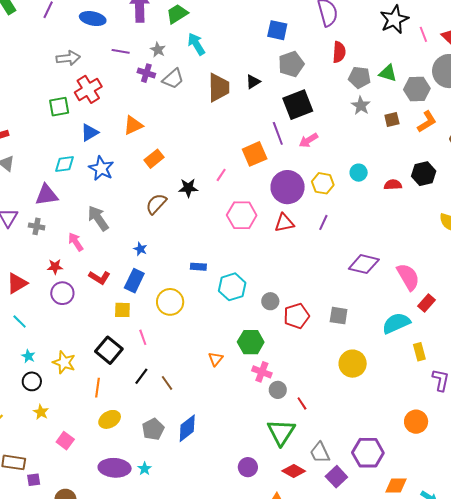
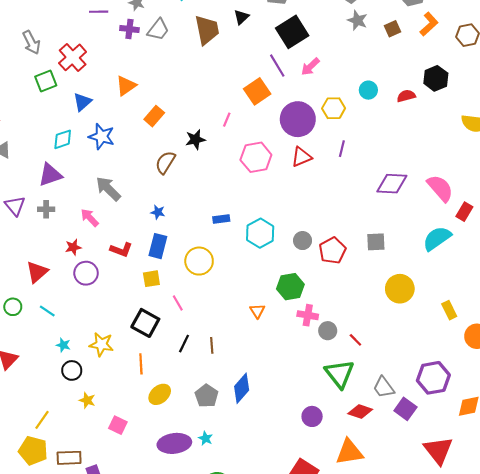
gray arrow: (68, 58) -> (31, 42), moved, turned 80
yellow rectangle: (419, 352) -> (449, 310), moved
brown line: (167, 383) -> (212, 345), turned 42

